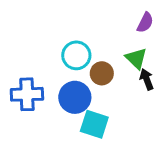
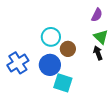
green triangle: (136, 58) -> (101, 37), moved
blue cross: (27, 94) -> (18, 63), turned -30

